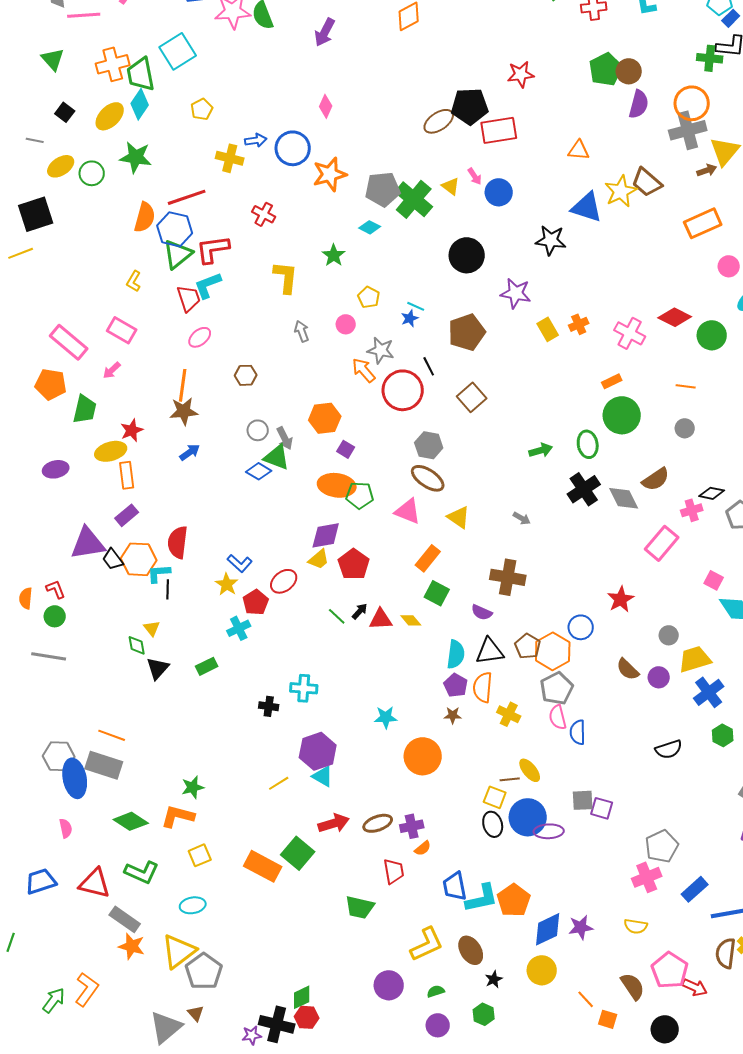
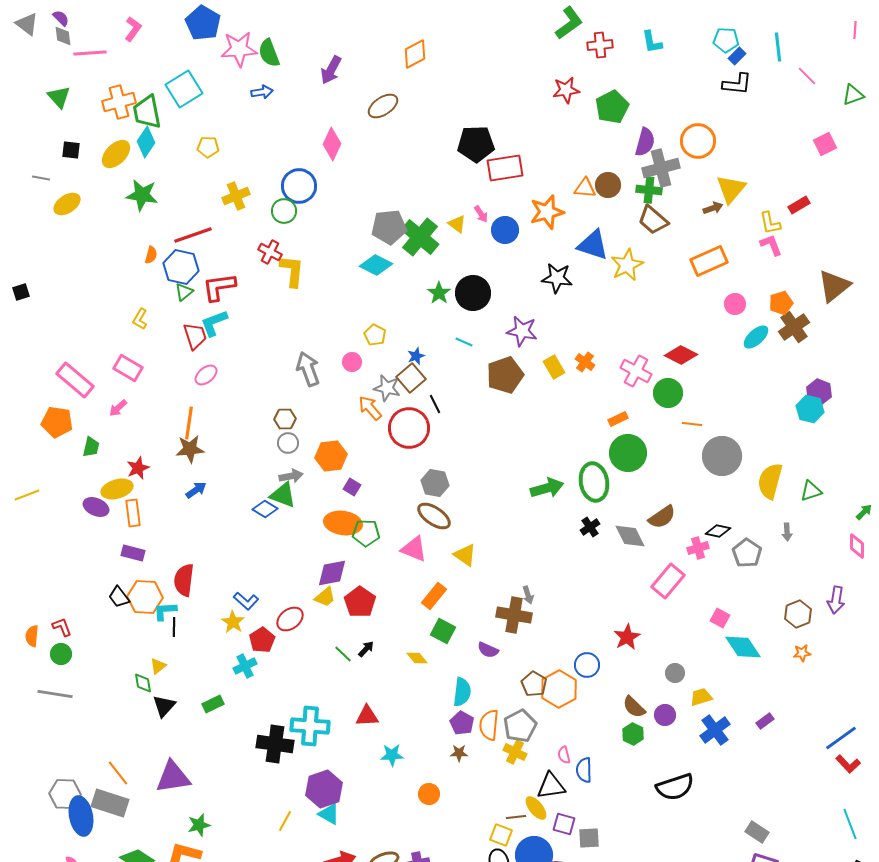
green cross: (710, 58) -> (649, 190), moved
brown circle: (629, 71) -> (608, 185), moved
red star: (521, 74) -> (566, 90), moved
pink diamond: (326, 106) -> (332, 144), size x1.4
yellow pentagon: (202, 109) -> (208, 147), turned 30
black square: (65, 112) -> (71, 150), turned -30
brown ellipse: (439, 121) -> (383, 106), moved
gray cross: (688, 130) -> (661, 168), moved
blue arrow: (256, 140) -> (262, 92), moved
yellow cross: (230, 158) -> (236, 196), turned -36
green circle: (92, 173) -> (284, 211), moved
orange star: (330, 174) -> (547, 212), moved
yellow star: (621, 191) -> (627, 265), moved
black square: (36, 214) -> (21, 292), moved, size x0.5
orange semicircle: (145, 217) -> (151, 255), size x0.6
cyan diamond: (370, 227) -> (376, 265), size x1.5
yellow line: (21, 253) -> (27, 495), moved
green triangle: (178, 254) -> (184, 292), size x0.6
green star: (334, 255) -> (439, 293), moved
yellow L-shape: (286, 277) -> (292, 271), moved
cyan line: (416, 306) -> (464, 342), moved
orange cross: (579, 324) -> (585, 362), turned -30
gray arrow: (302, 331) -> (308, 369), size x1.6
brown pentagon: (467, 332) -> (505, 375), moved
green circle: (712, 335) -> (668, 393), moved
brown hexagon: (246, 375) -> (285, 419), moved
brown square: (472, 397) -> (411, 378), moved
green trapezoid: (85, 409) -> (91, 447), size x0.7
gray circle: (685, 428) -> (722, 456), moved, size x2.0
gray circle: (258, 430) -> (288, 443), moved
gray arrow: (285, 438) -> (291, 476), turned -75
green ellipse: (588, 444) -> (594, 482), size x1.4
green arrow: (541, 450) -> (547, 488), size x1.4
purple ellipse: (56, 469) -> (96, 507), moved, turned 35
black cross: (584, 489) -> (590, 527), size x0.6
purple rectangle: (127, 515) -> (133, 553), turned 55
gray arrow: (522, 518) -> (528, 595), moved, turned 42
purple triangle: (88, 543) -> (173, 777), moved
red triangle: (381, 619) -> (367, 716), moved
yellow triangle: (152, 628) -> (158, 666), turned 30
black triangle: (490, 651) -> (551, 786), moved
yellow trapezoid: (695, 659) -> (701, 697), size x0.7
cyan cross: (304, 688) -> (310, 726), size x1.4
gray pentagon: (557, 688) -> (520, 726), moved
black cross: (269, 706) -> (275, 744), size x1.8
pink semicircle: (558, 717) -> (564, 755), size x0.7
orange line: (112, 735) -> (118, 773), turned 32
green hexagon: (723, 735) -> (633, 734), moved
black semicircle: (669, 749) -> (675, 787), size x1.4
orange circle: (423, 756) -> (429, 794), size x0.6
yellow line: (279, 783) -> (285, 821), turned -30
purple square: (602, 808) -> (564, 824), moved

